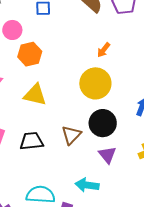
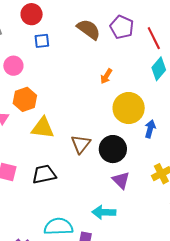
orange hexagon: (30, 54) -> (25, 99), moved
yellow circle: (95, 83) -> (129, 108), moved
brown triangle: (71, 135) -> (81, 144), moved

